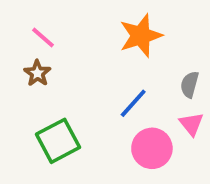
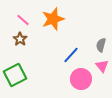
orange star: (141, 36) -> (53, 19), moved
green square: (58, 141) -> (15, 75), moved

